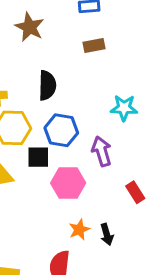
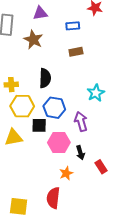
cyan star: (124, 108) -> (96, 93), turned -30
red rectangle: (135, 192) -> (101, 167), moved
black arrow: (107, 234) -> (80, 153), moved

